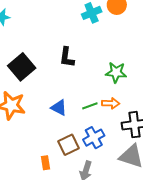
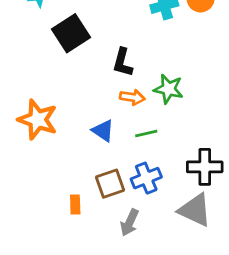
black square: (22, 67) -> (71, 33), moved
green star: (116, 72) -> (169, 89), moved
orange arrow: (111, 103) -> (132, 97), moved

